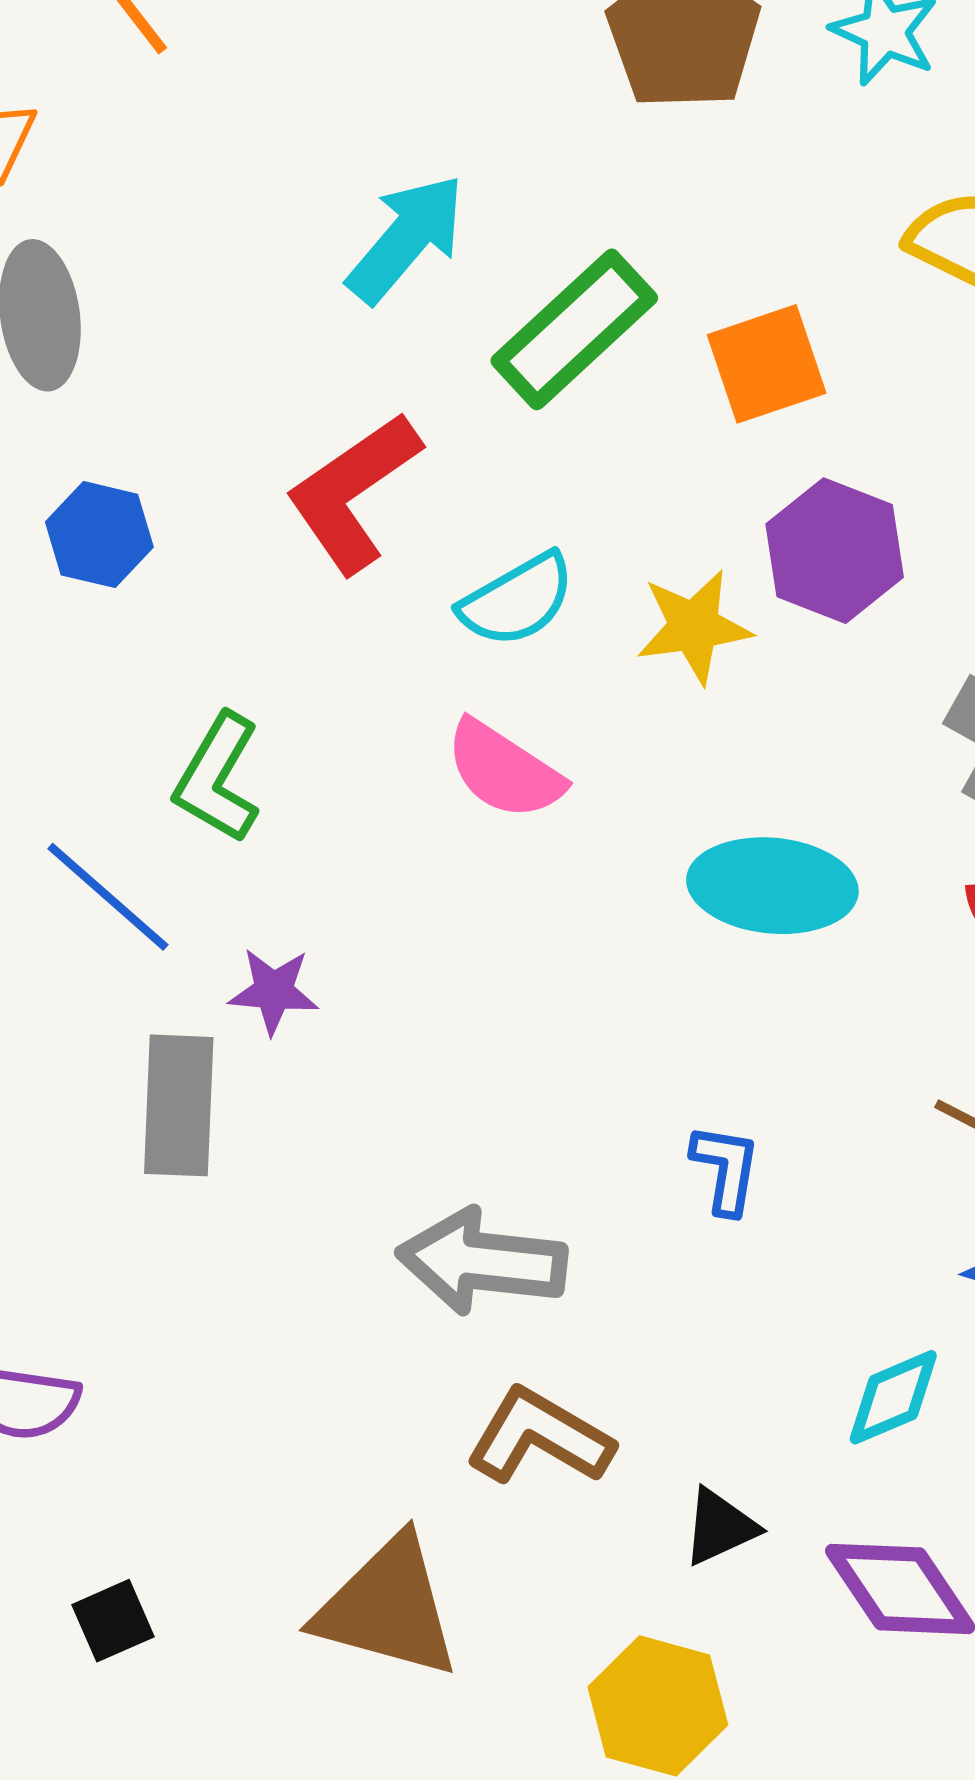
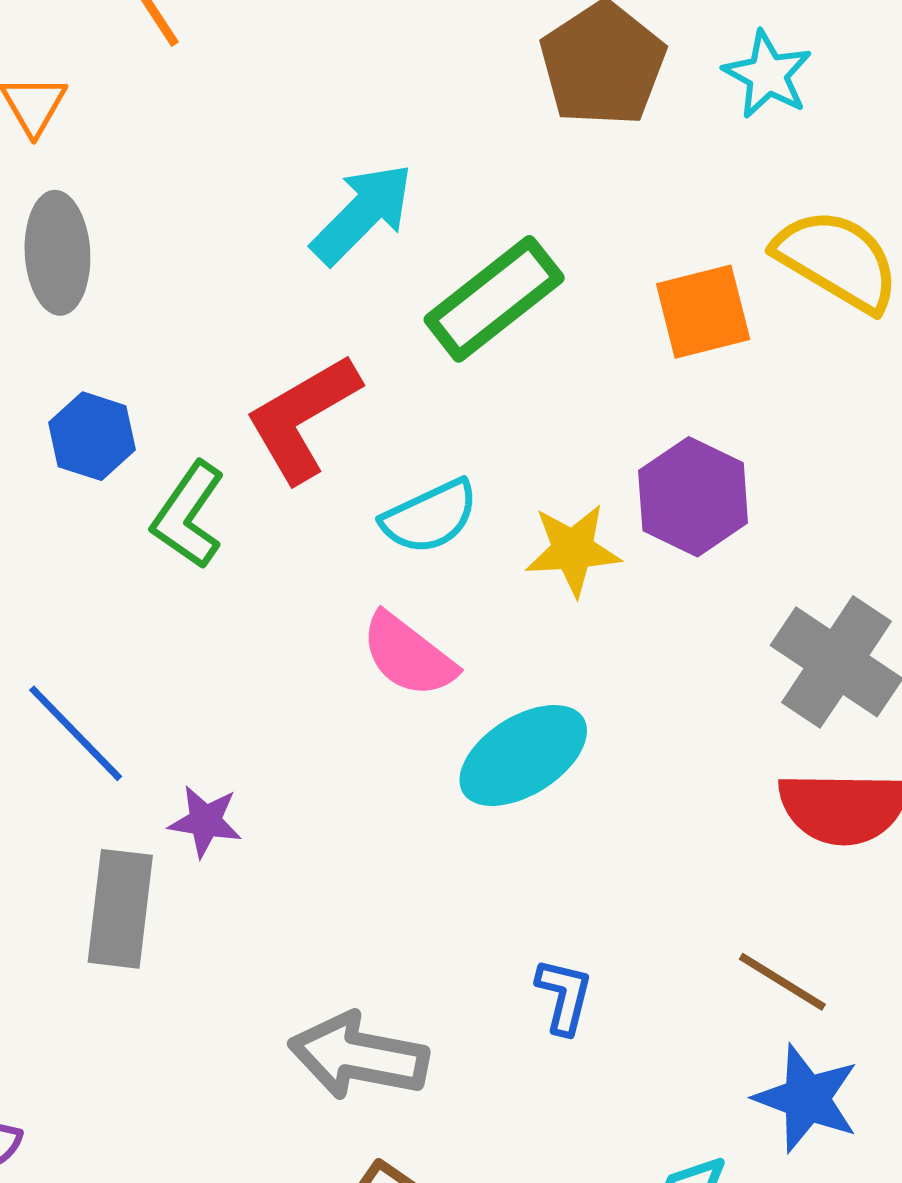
orange square: (767, 364) -> (703, 312), moved
green L-shape: (218, 778) -> (188, 515), moved
cyan ellipse: (772, 886) -> (523, 755), moved, turned -42

